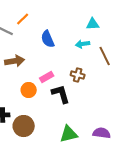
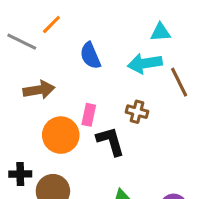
cyan arrow: (83, 44) -> (145, 63), size x1.5
pink rectangle: (47, 77) -> (89, 115), turned -48
orange circle: (29, 90) -> (61, 135), size x1.5

